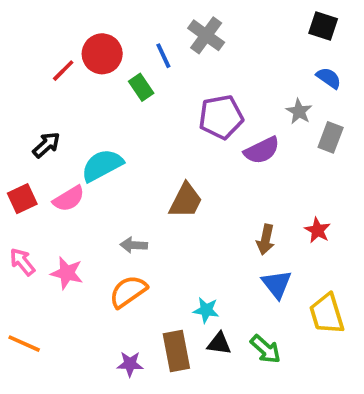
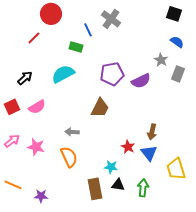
red circle: (102, 54) -> (51, 14), moved
green rectangle: (141, 87) -> (76, 47), turned -40
purple pentagon: (221, 117) -> (112, 74), moved
cyan semicircle: (102, 165) -> (63, 74), moved
red star: (318, 230) -> (128, 147), moved
brown arrow: (266, 240) -> (152, 132), moved
pink arrow: (22, 262) -> (12, 141), turned 91
orange semicircle: (128, 292) -> (69, 157), turned 100
green arrow: (266, 349) -> (143, 188), turned -126
purple star: (130, 364) -> (41, 196), moved

